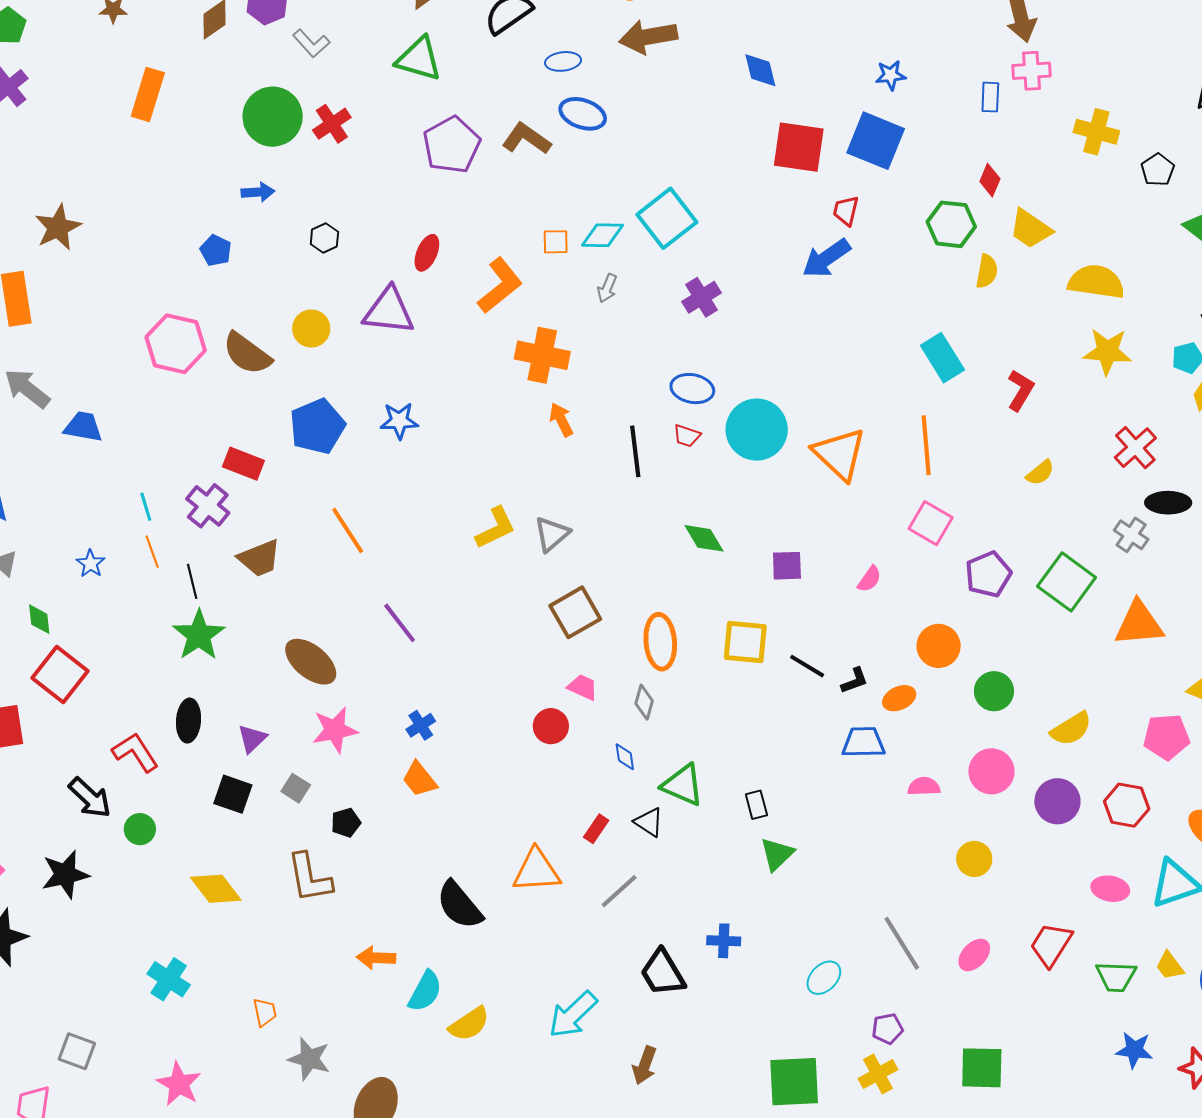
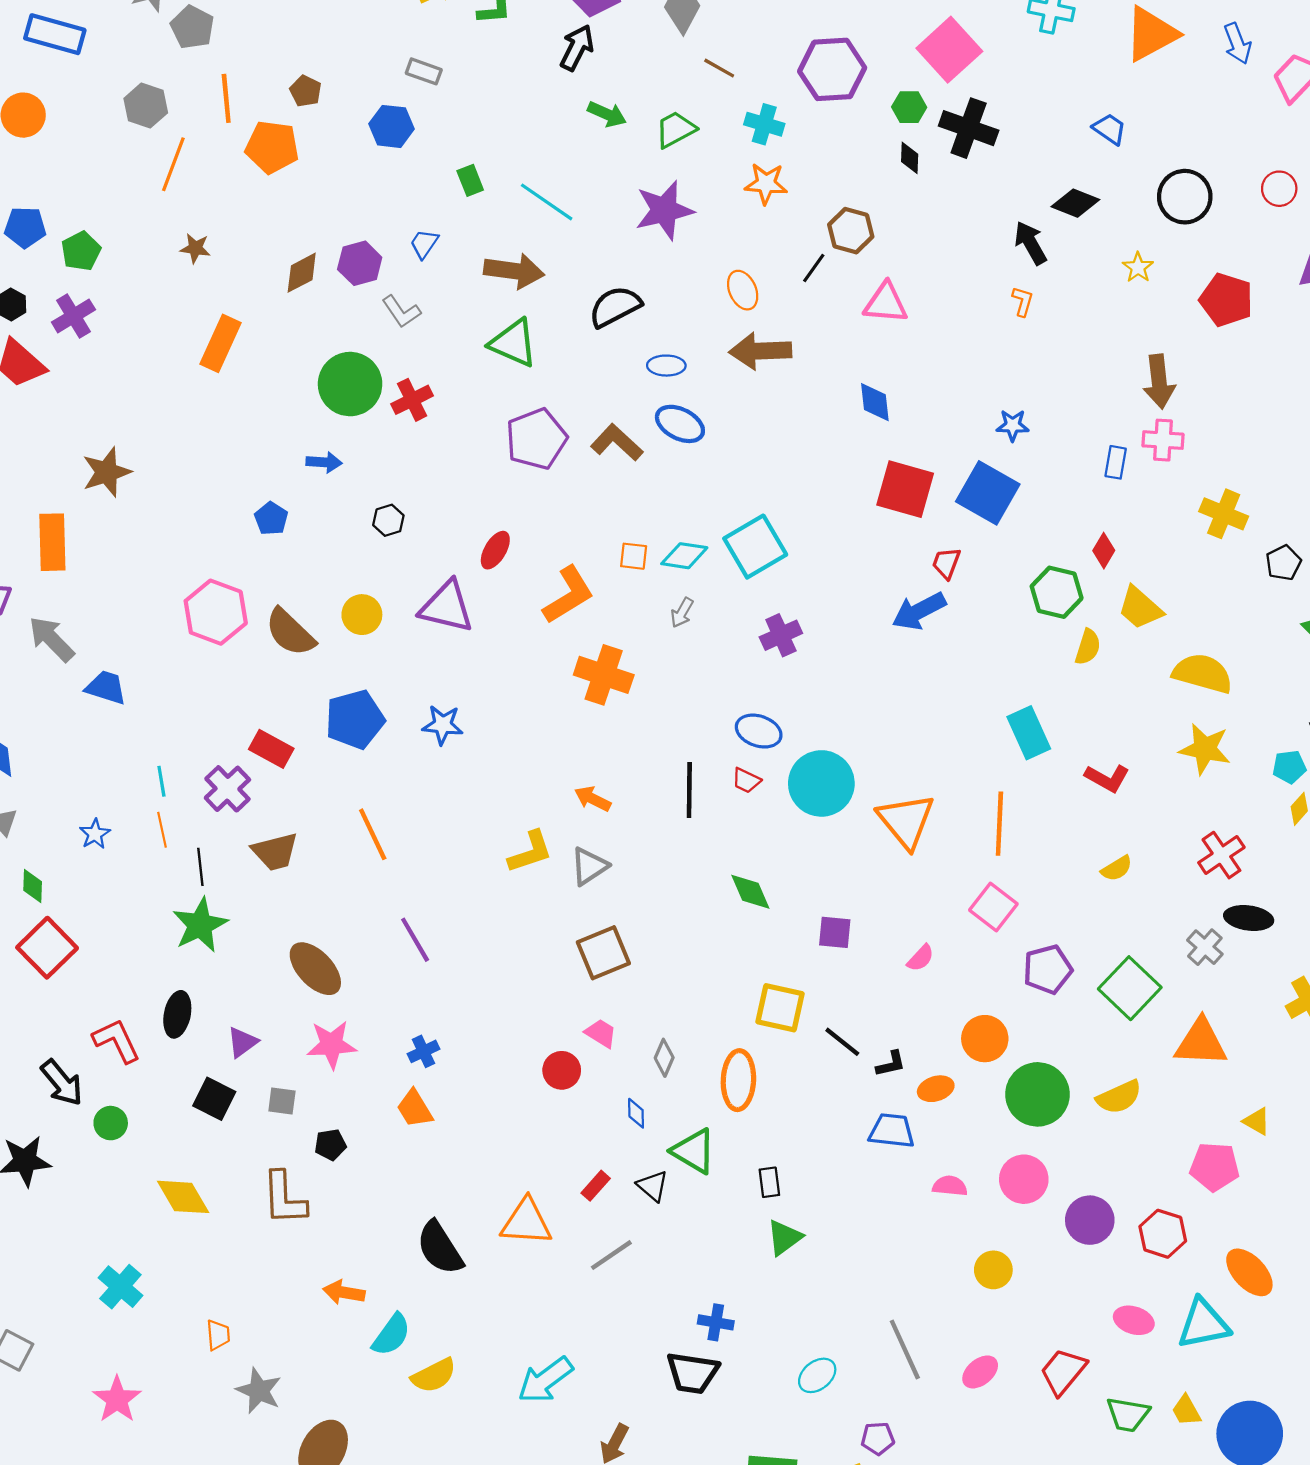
red L-shape: (1021, 390) -> (1107, 778), turned 81
orange arrow: (561, 420) -> (593, 799), moved, turned -44
orange ellipse: (660, 642) -> (738, 1080), moved
green circle: (994, 691) -> (1037, 1094), size x1.5
yellow semicircle: (1071, 729) -> (1119, 1097), moved
gray square: (296, 788) -> (282, 1101), turned -32
black trapezoid: (663, 973) -> (692, 1373), moved, turned -58

